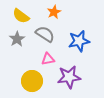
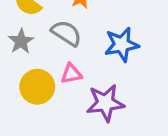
yellow circle: (32, 81) -> (37, 87), moved

